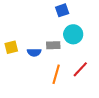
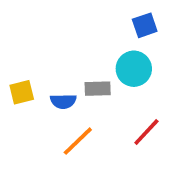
blue square: (62, 10) -> (145, 25), moved
orange line: (56, 74) -> (78, 141), moved, turned 30

